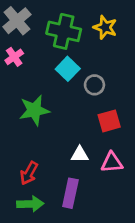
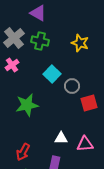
green cross: (64, 31) -> (40, 41), moved, size x0.7
red square: (109, 121) -> (89, 103), moved

